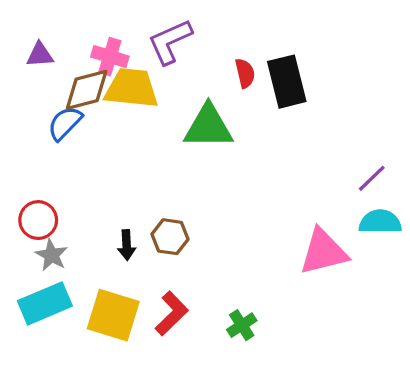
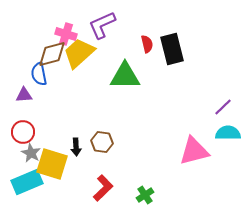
purple triangle: (40, 55) -> (24, 95), moved
yellow trapezoid: (132, 88) -> (79, 53), turned -48
blue semicircle: (65, 123) -> (39, 74), turned -55
yellow square: (113, 315) -> (52, 164), moved

